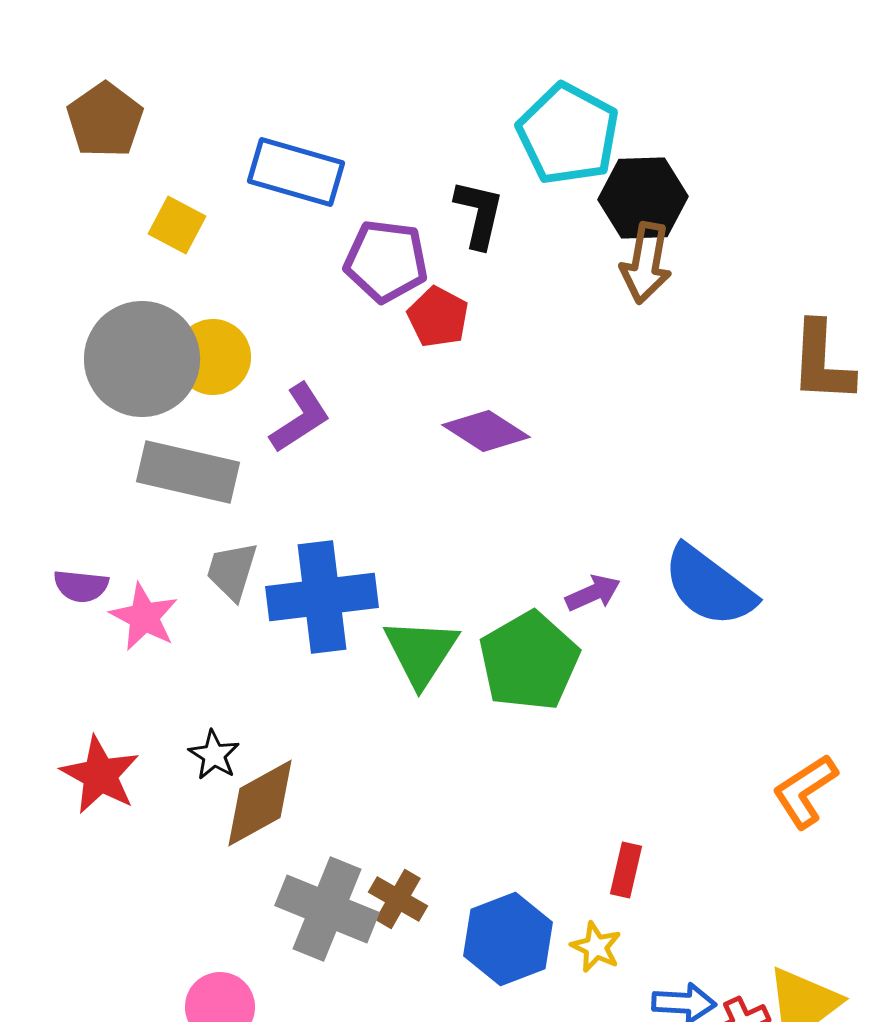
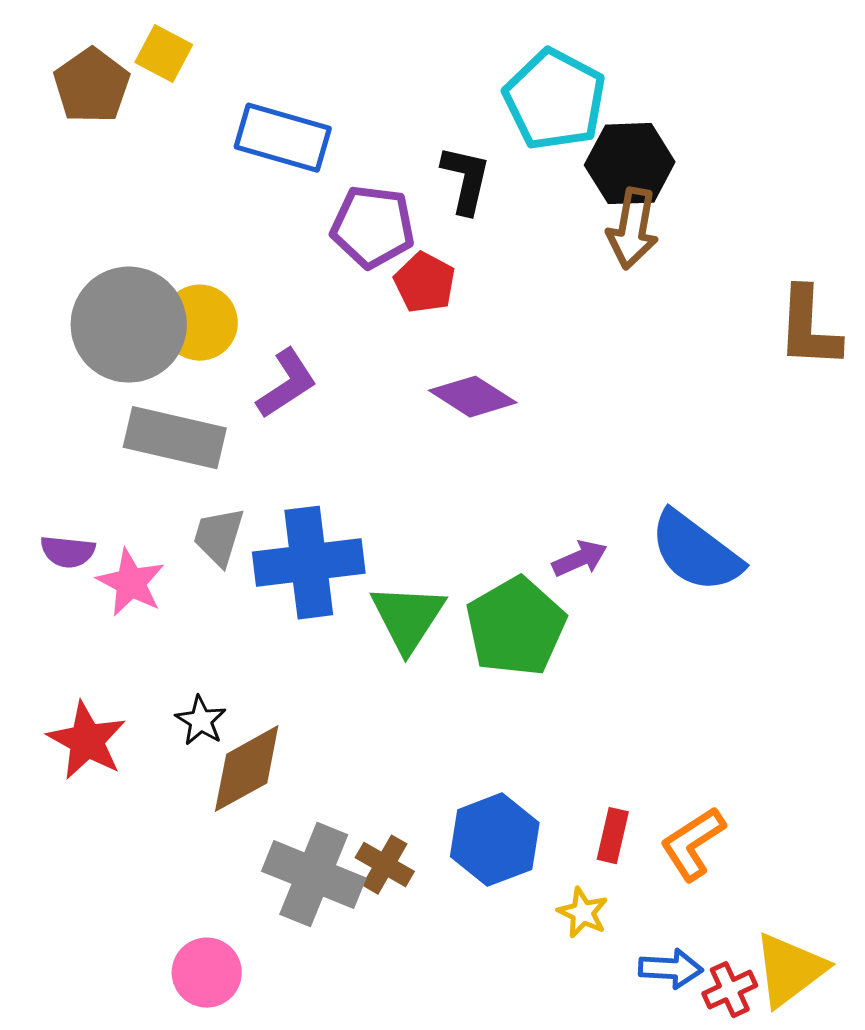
yellow square: (177, 225) -> (164, 54), moved
orange L-shape: (805, 791) -> (693, 844), moved
blue hexagon: (508, 939) -> (495, 840), moved

